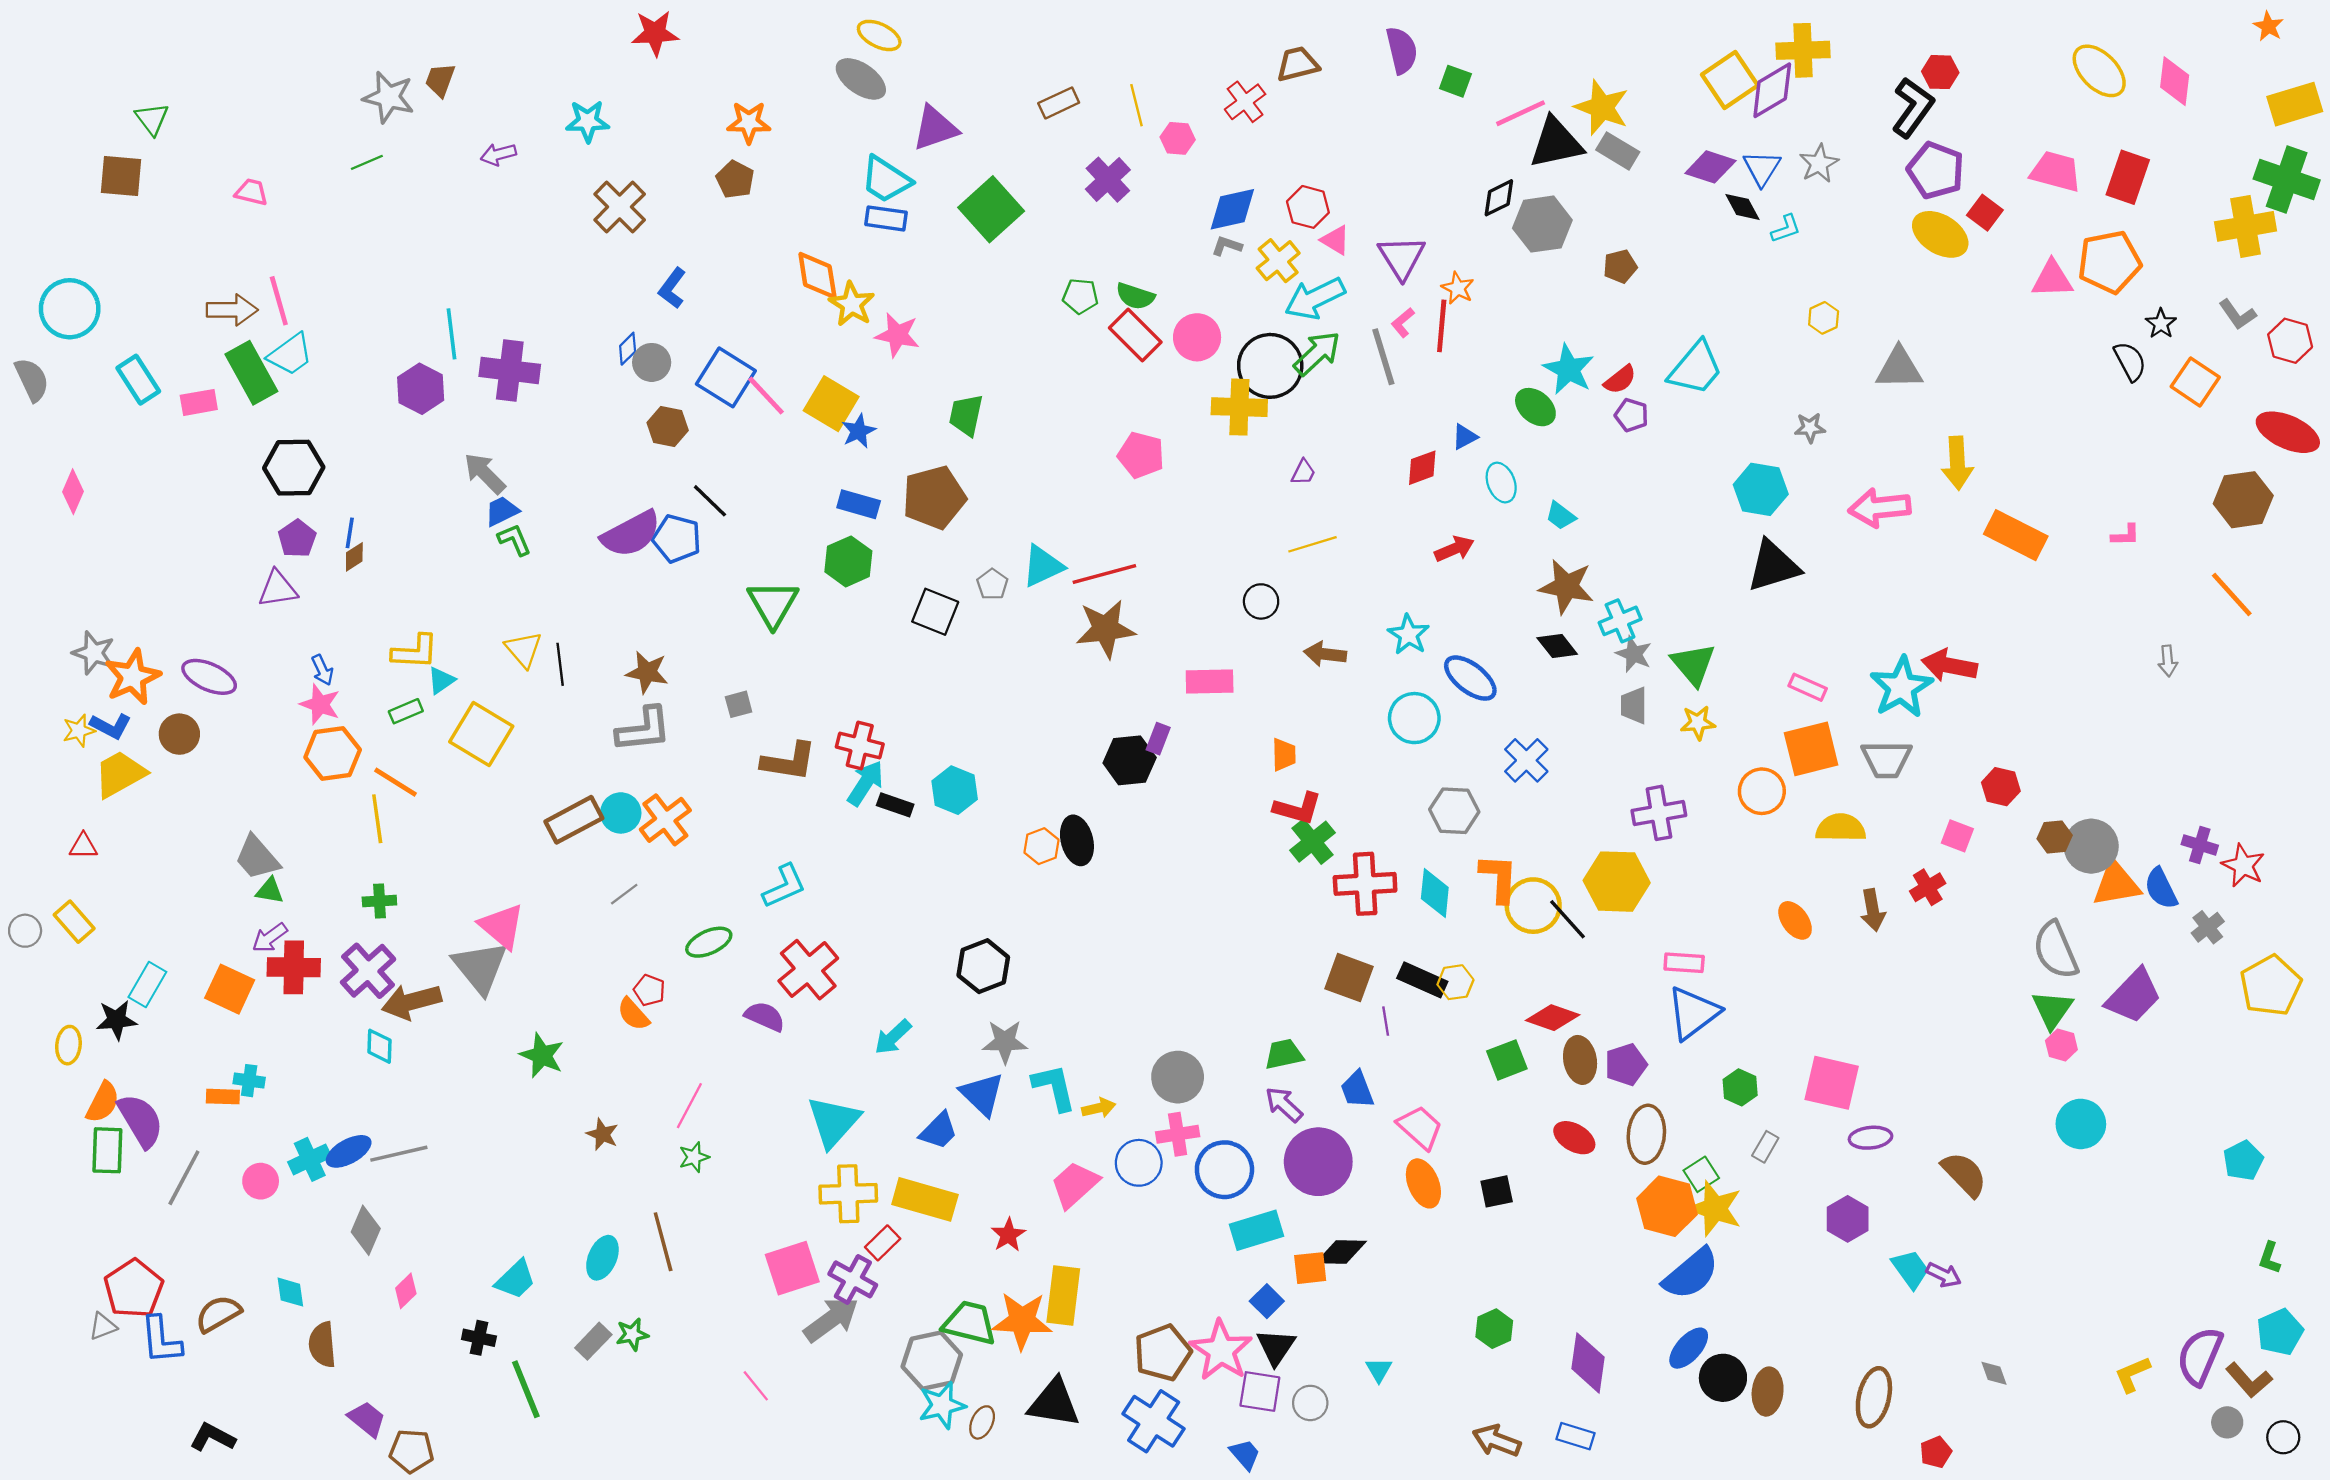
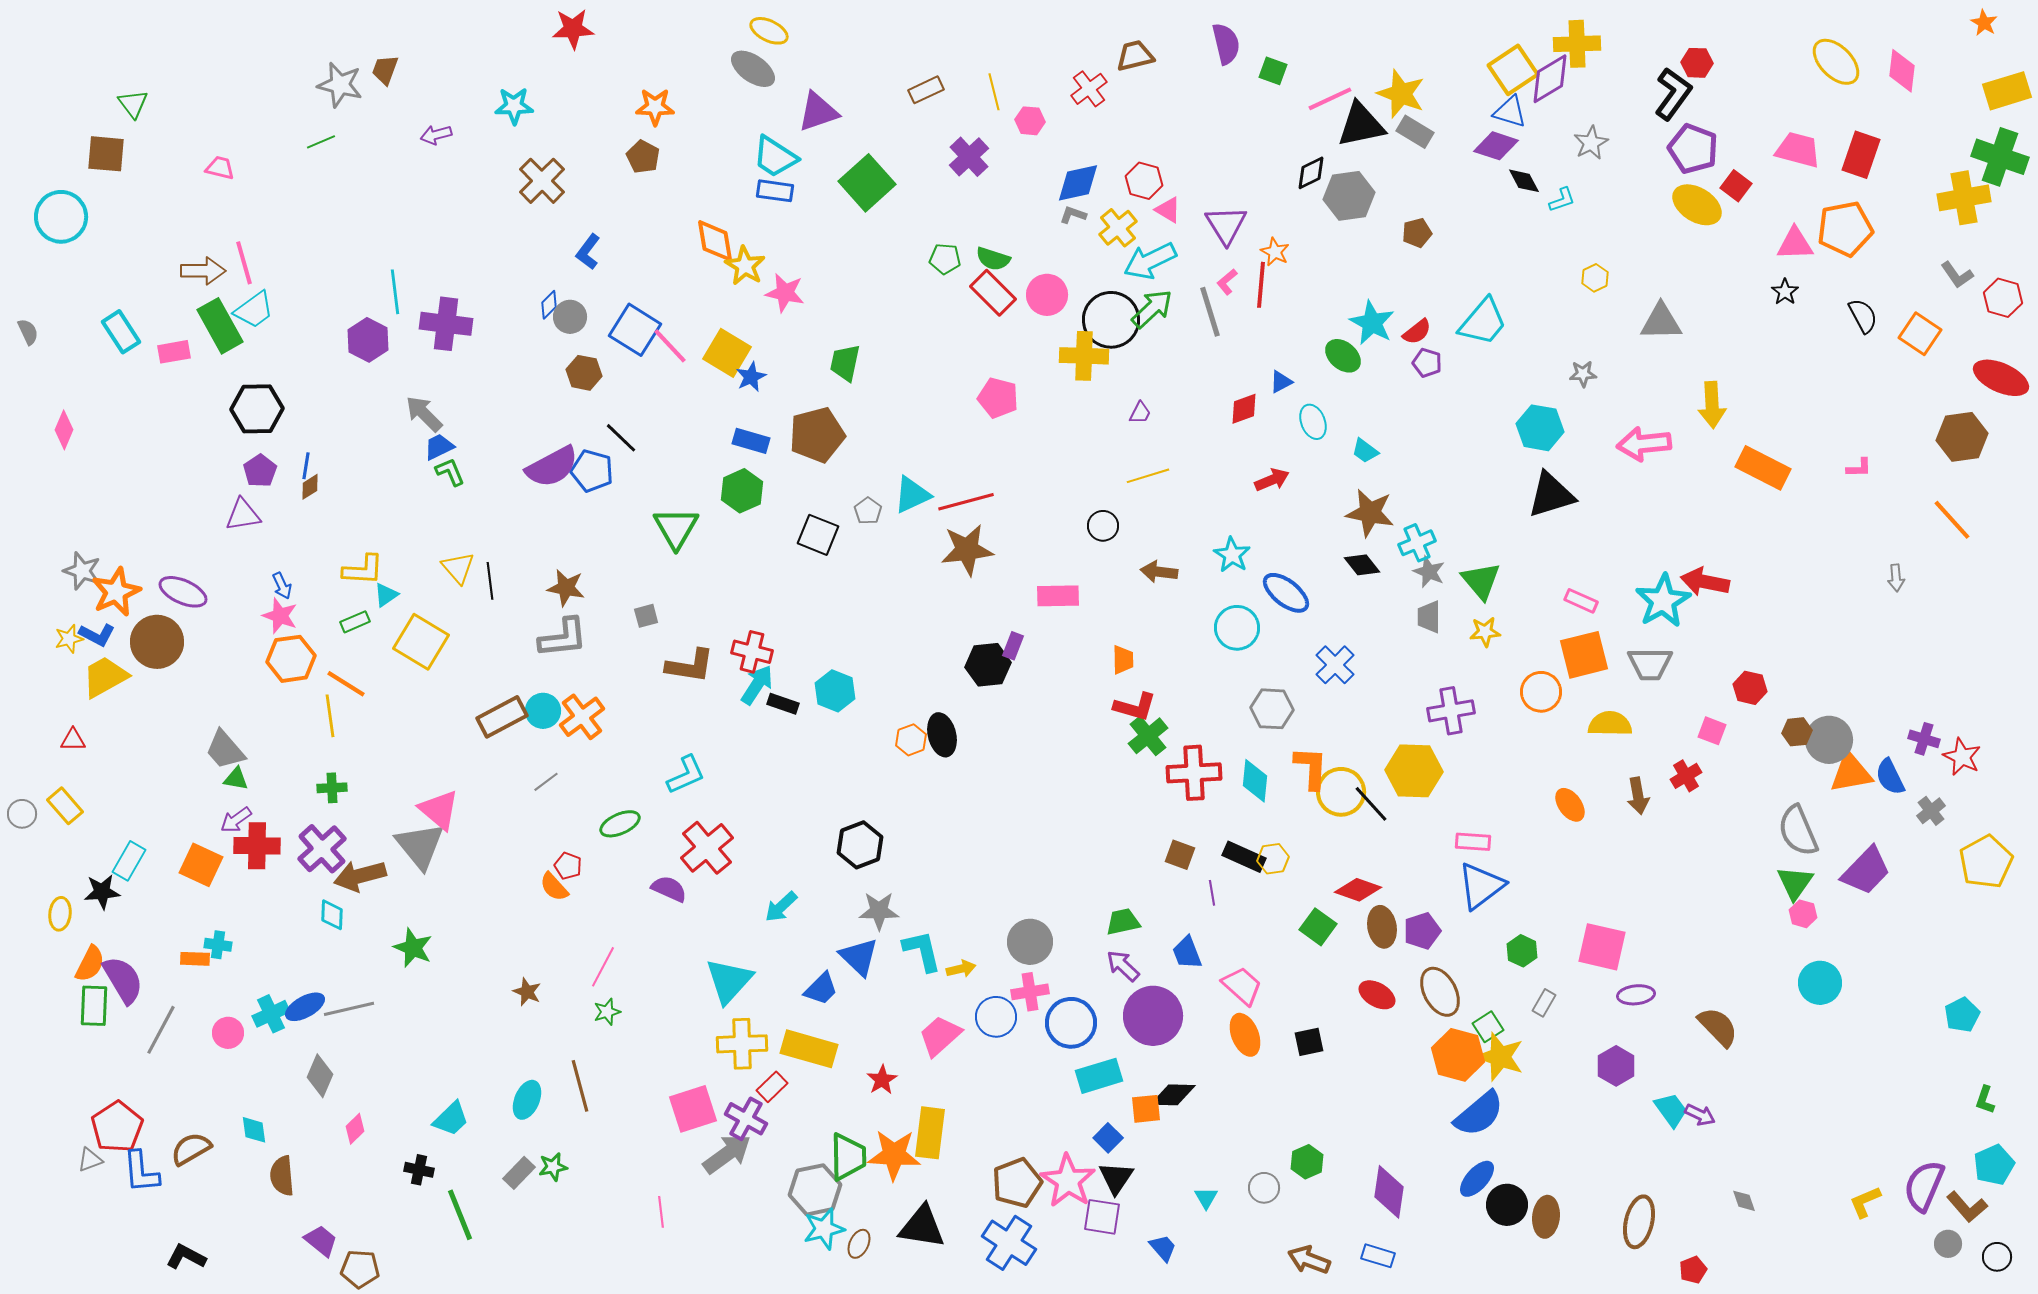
blue triangle: (1762, 168) -> (1510, 112), moved, turned -45
cyan circle: (70, 309) -> (61, 217), moved
black star: (2161, 324) -> (1785, 292), moved
gray semicircle: (32, 380) -> (28, 332), size x0.7
brown circle: (179, 734) -> (157, 642), size x1.5
brown square: (1349, 978) -> (1180, 855), size x0.7
green star: (542, 1055) -> (413, 948), moved
green square: (1507, 1060) -> (1318, 927), turned -33
brown ellipse: (1646, 1134) -> (1440, 992), turned -33
green trapezoid: (969, 1323) -> (848, 1157), turned 75
pink line: (756, 1386) -> (661, 1212), turned 32
gray circle: (1310, 1403) -> (1264, 1188), moved
blue trapezoid: (1245, 1454) -> (1163, 1248), moved

